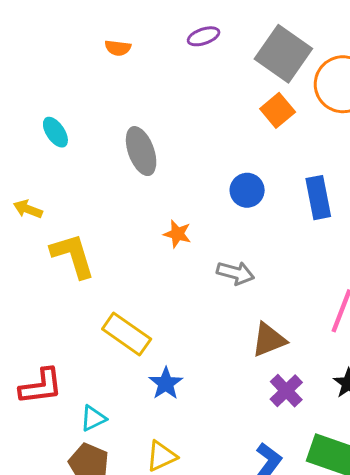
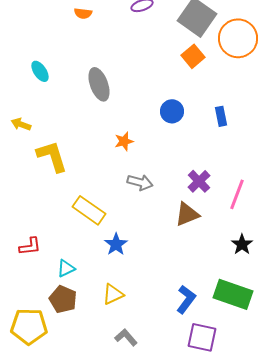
blue rectangle: (318, 198) -> (221, 116), size x0.7
orange star: (177, 234) -> (124, 141), turned -30
gray arrow: (235, 273) -> (140, 182), moved
red L-shape: (41, 386) -> (30, 246), size x0.7
purple cross: (286, 391) -> (199, 181), moved

